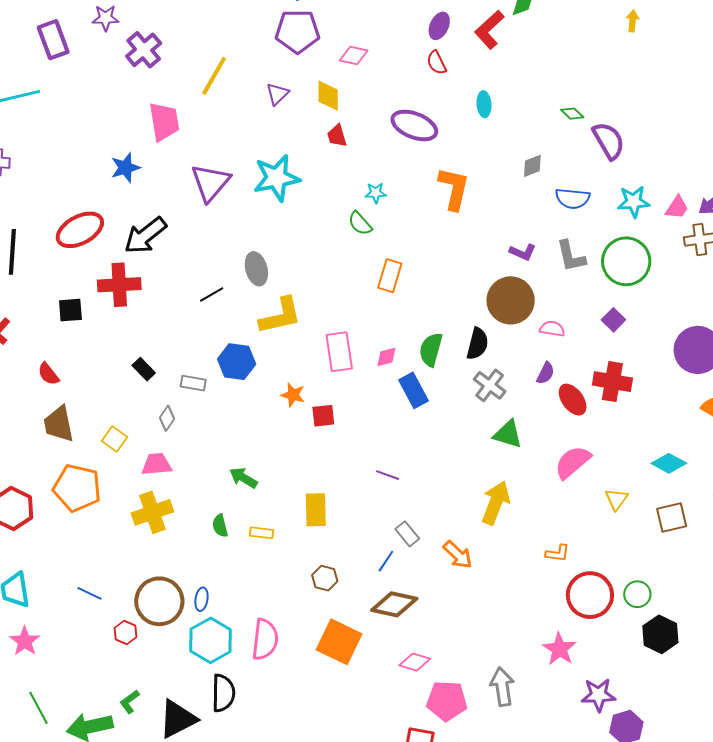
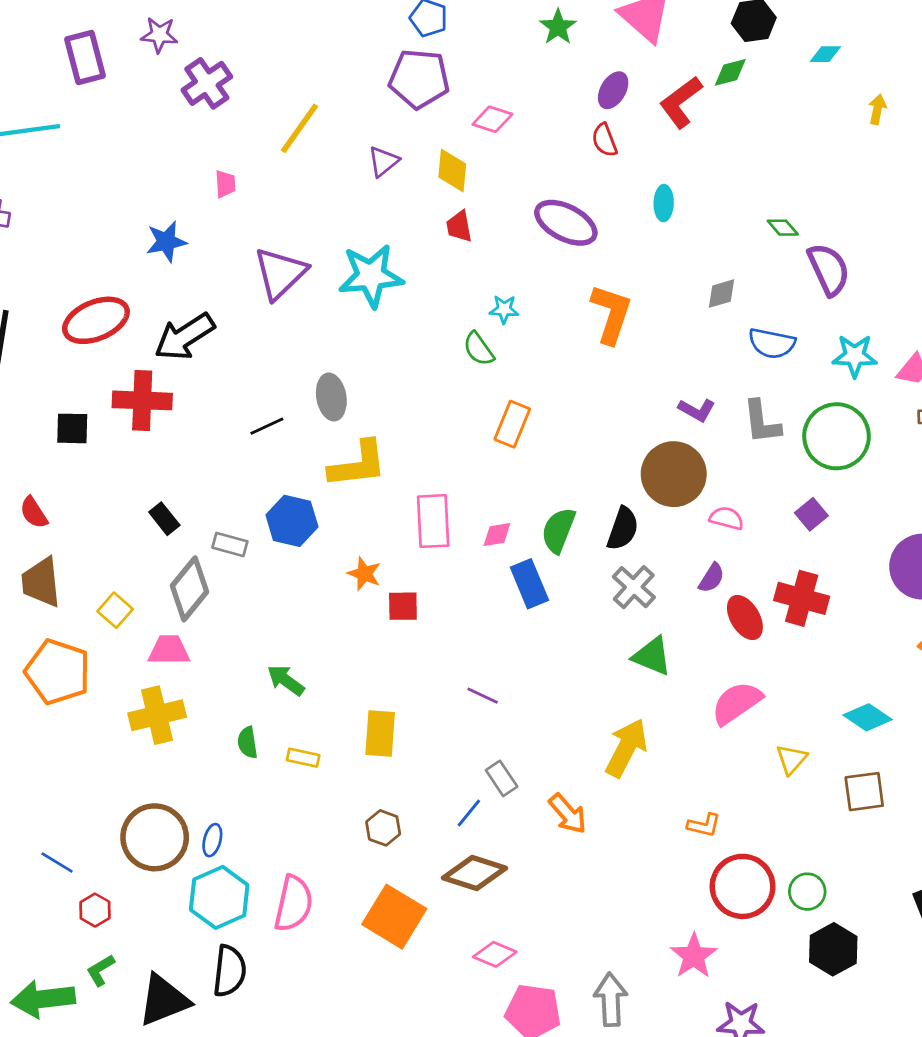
pink trapezoid: (164, 122) -> (225, 184), size x0.5
gray diamond: (167, 418) -> (190, 589), size x1.8
blue line: (89, 593) -> (57, 863), moved
red hexagon: (126, 633) -> (95, 910), moved

